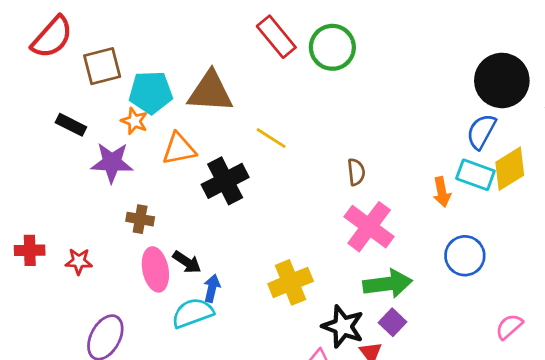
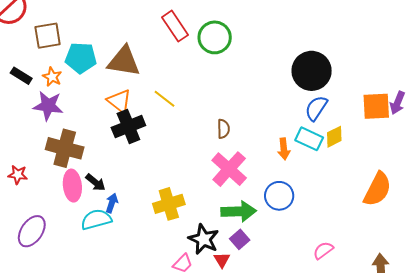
black circle: (502, 80) -> (312, 71), moved
orange star: (134, 121) -> (52, 77), moved
orange triangle: (179, 149) -> (119, 101), moved, turned 44
yellow diamond: (510, 169) -> (334, 137), size x0.7
brown cross: (140, 219) -> (65, 148), size x1.8
blue circle: (465, 256) -> (279, 196), moved

